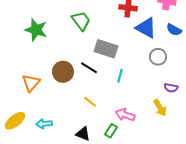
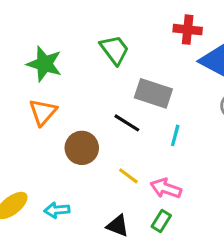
brown circle: (63, 72) -> (82, 148), moved
orange triangle: (31, 83) -> (43, 112), moved
pink arrow: (125, 115) -> (166, 188), moved

